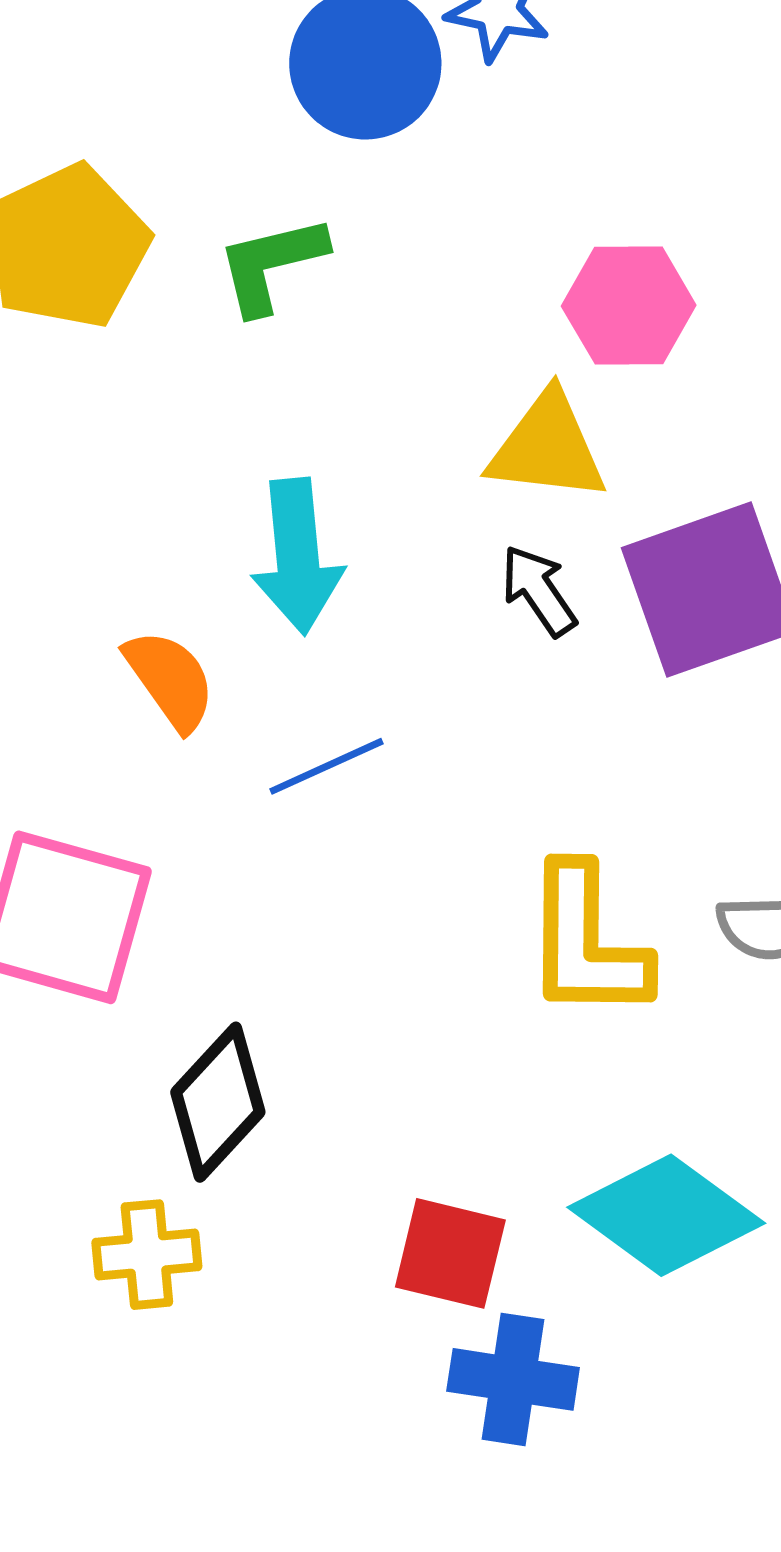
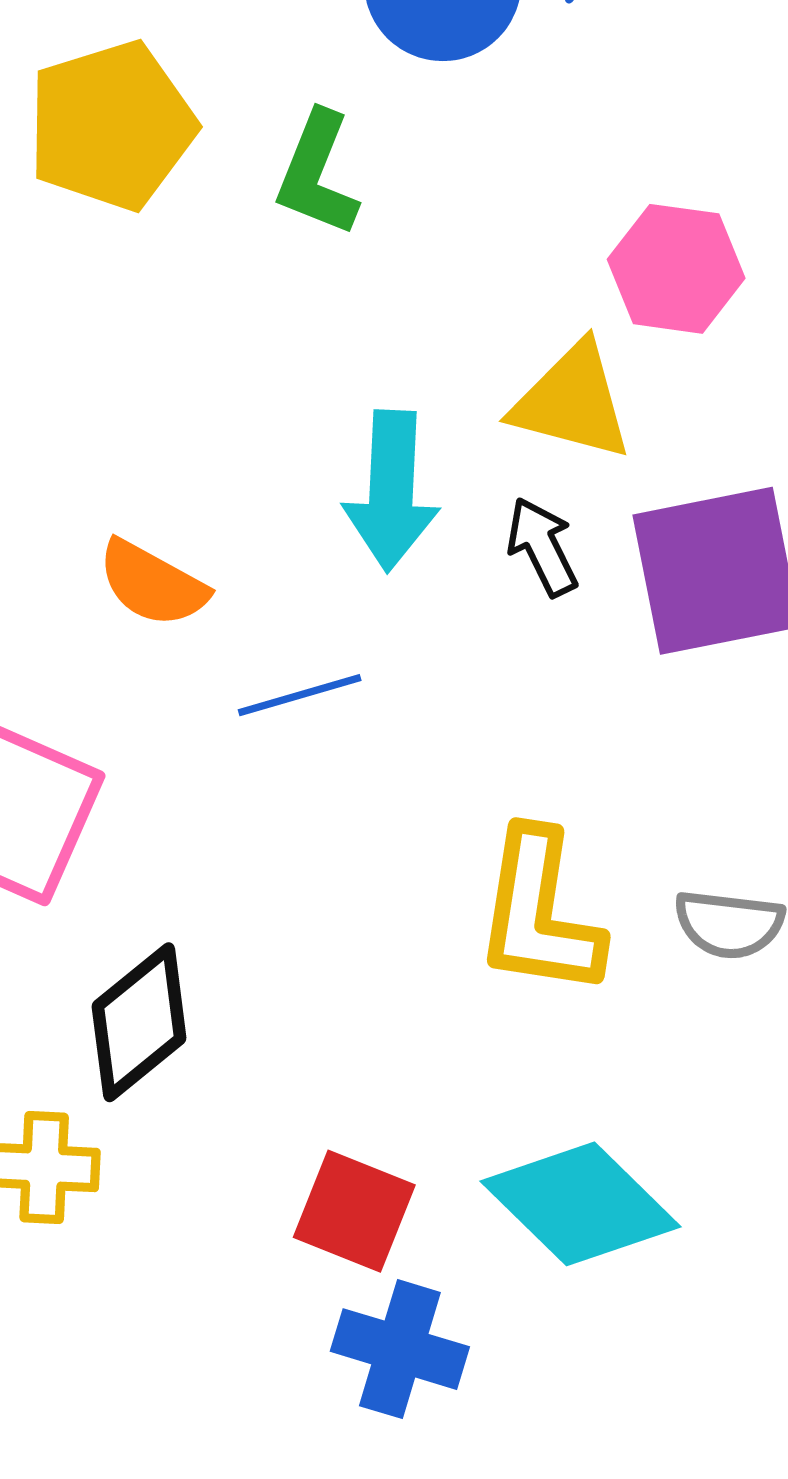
green L-shape: (271, 264) -> (317, 174), turned -63
cyan arrow: (297, 556) -> (391, 491), moved
orange semicircle: (170, 680) -> (152, 584), turned 146

